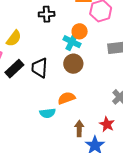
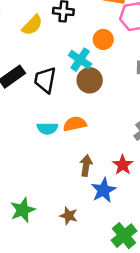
yellow semicircle: (14, 38) -> (32, 25), moved
cyan cross: (72, 42) -> (80, 60), moved
cyan semicircle: (48, 113) -> (47, 128), moved

